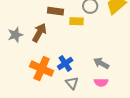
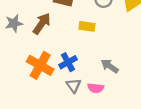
yellow rectangle: (76, 21) -> (87, 26), moved
pink semicircle: (101, 82) -> (96, 88), moved

